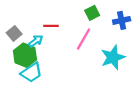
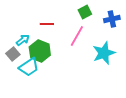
gray square: (14, 33) -> (13, 54), moved
cyan arrow: (36, 41) -> (23, 40), moved
green hexagon: (25, 55) -> (40, 51), moved

